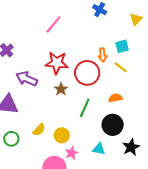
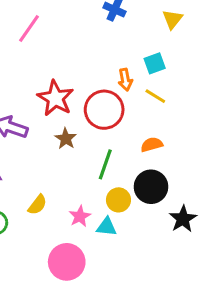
pink line: (53, 24) -> (29, 29), moved
red star: (57, 63) -> (55, 98), turned 30
yellow circle: (62, 135) -> (118, 200), moved
cyan triangle: (99, 149) -> (107, 227), moved
pink star: (72, 153) -> (80, 216), moved

